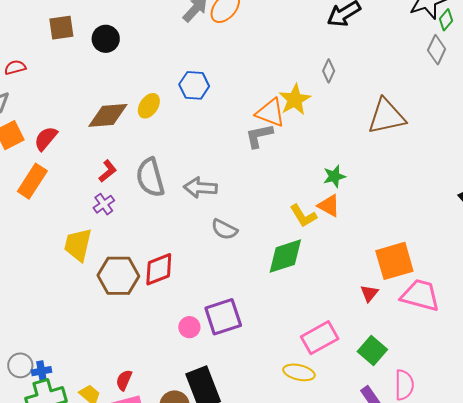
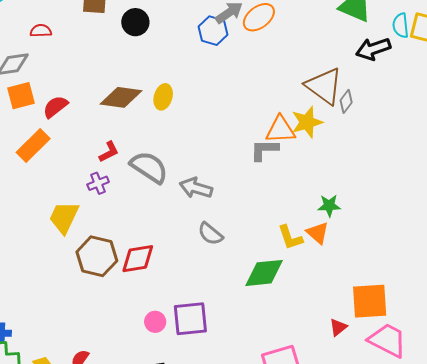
blue hexagon: (194, 85) -> (213, 31), moved
yellow ellipse: (149, 106) -> (163, 97), turned -30
orange triangle: (270, 113) -> (280, 130), turned -36
brown triangle: (387, 116) -> (324, 86), moved, turned 36
gray semicircle: (150, 177) -> (149, 167), turned 126

